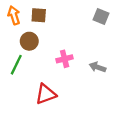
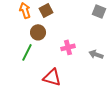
brown square: (39, 15) -> (46, 10), turned -32
red triangle: (46, 94) -> (52, 77), turned 36

